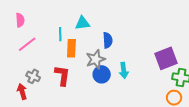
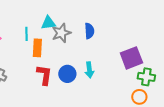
blue semicircle: (108, 40) -> (89, 31), moved
gray star: (96, 59) -> (61, 33), moved
red L-shape: (62, 75) -> (44, 75), moved

